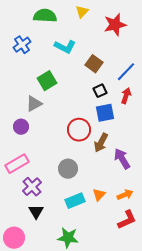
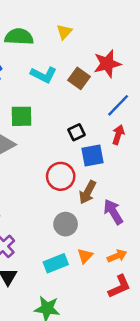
red star: (115, 25) -> (107, 64), moved
brown square: (94, 64) -> (79, 78), moved
green square: (47, 81) -> (21, 116), turned 30
black square: (100, 91) -> (77, 132), moved
gray circle: (68, 169) -> (66, 224), moved

